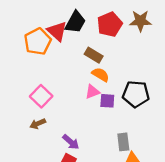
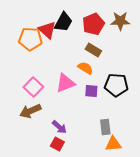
orange pentagon: (38, 41) -> (30, 39), turned 30
brown rectangle: (94, 55) -> (93, 50), moved
pink triangle: (92, 92) -> (65, 83), moved, size x1.5
brown arrow: (38, 124) -> (30, 111), size x1.5

